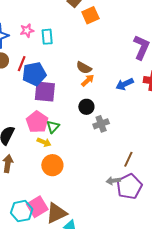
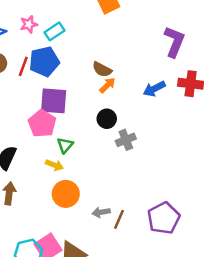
cyan rectangle: (47, 37) -> (54, 31), turned 63
blue pentagon: (34, 74) -> (44, 61), moved
pink pentagon: (37, 122) -> (42, 123), moved
brown line: (128, 159) -> (119, 219), moved
gray arrow: (113, 181) -> (101, 212), moved

